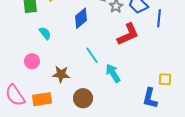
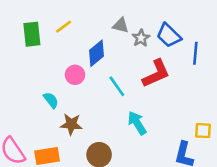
cyan semicircle: (45, 33) -> (51, 100), moved
cyan line: (92, 55) -> (117, 86), moved
pink circle: (32, 61) -> (75, 75), moved

